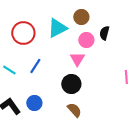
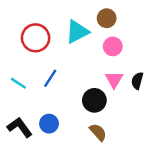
black semicircle: (104, 33) -> (137, 81), moved
pink triangle: (77, 59) -> (114, 80), moved

